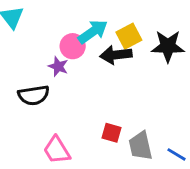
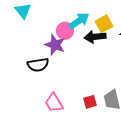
purple star: (58, 66) -> (55, 45), size x1.5
red square: (112, 133) -> (90, 102), moved, turned -32

